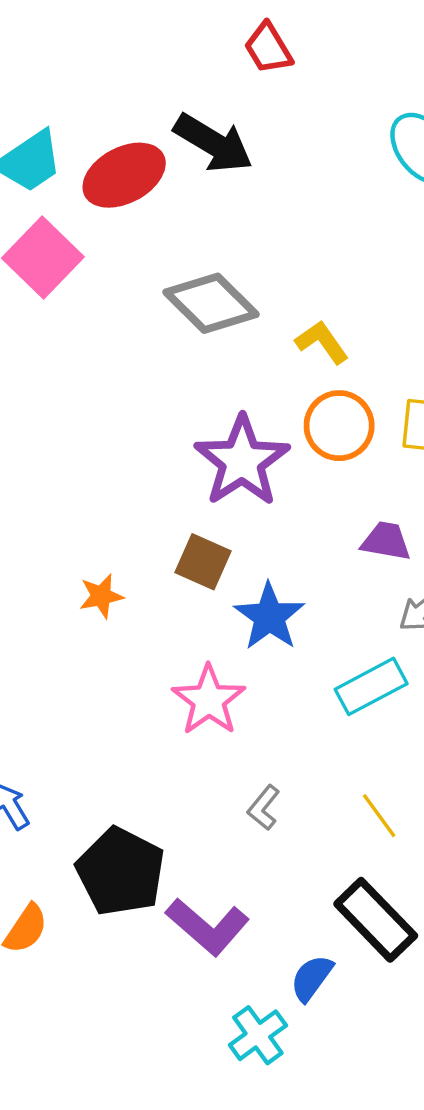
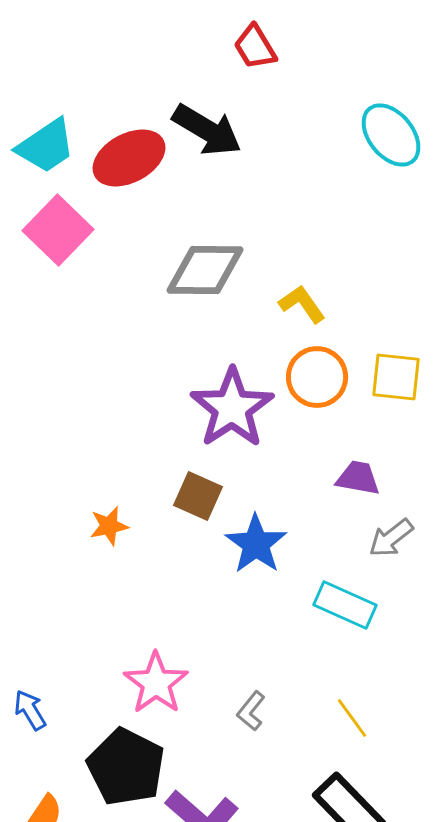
gray diamond: (211, 303) -> (205, 270), turned -44
cyan rectangle: (371, 686) -> (345, 605), turned 52
pink star: (209, 700) -> (156, 683), moved

